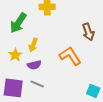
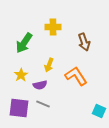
brown arrow: (88, 32) -> (84, 42), moved
yellow arrow: (33, 45) -> (49, 65), moved

